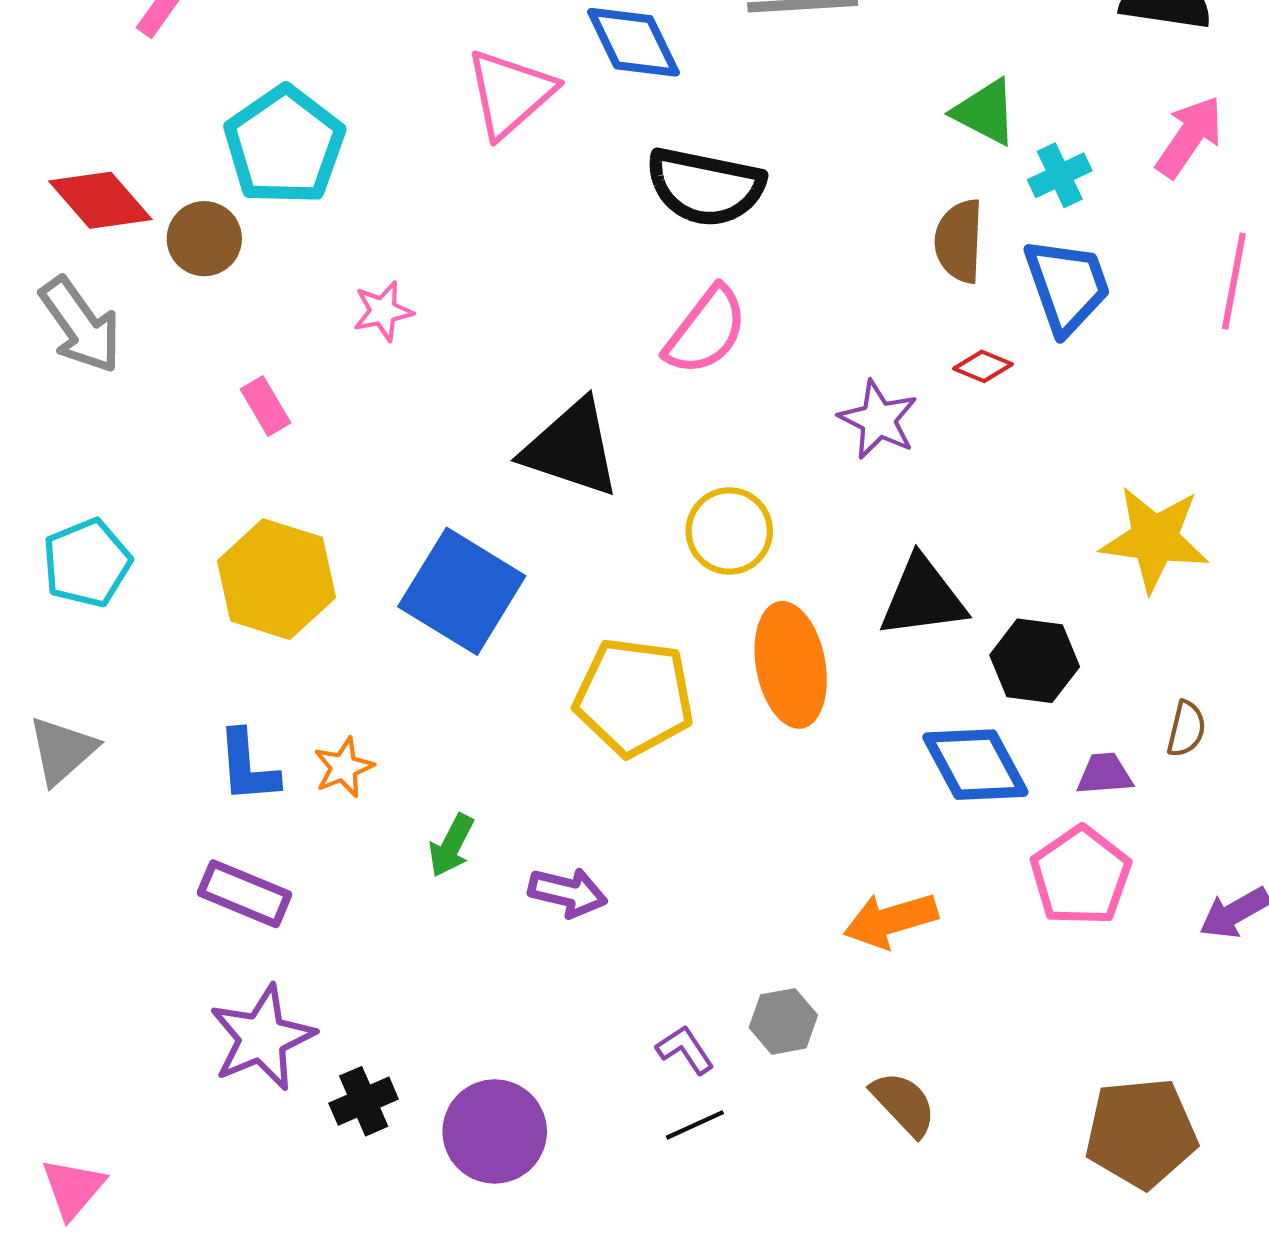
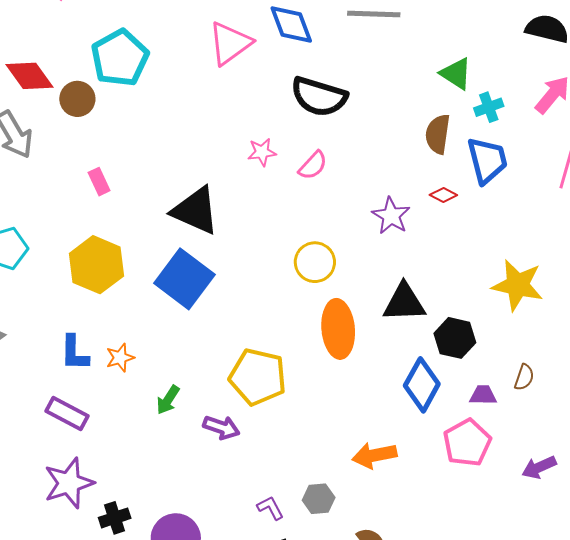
pink star: (383, 311) -> (262, 152), moved
pink semicircle: (706, 331) -> (313, 165), size x0.7
black triangle: (572, 448) -> (196, 211), moved
yellow pentagon: (634, 697) -> (258, 377), moved
blue diamond: (975, 765) -> (422, 385), turned 52

